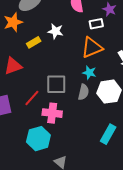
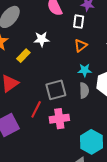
white rectangle: (96, 24) -> (79, 22), turned -56
orange triangle: (92, 48) -> (81, 46), size x0.6
cyan hexagon: (38, 139) -> (91, 142), moved

